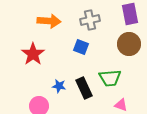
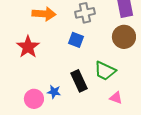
green trapezoid: (110, 78) -> (105, 71), turned 30
blue star: (59, 86) -> (54, 92), moved

